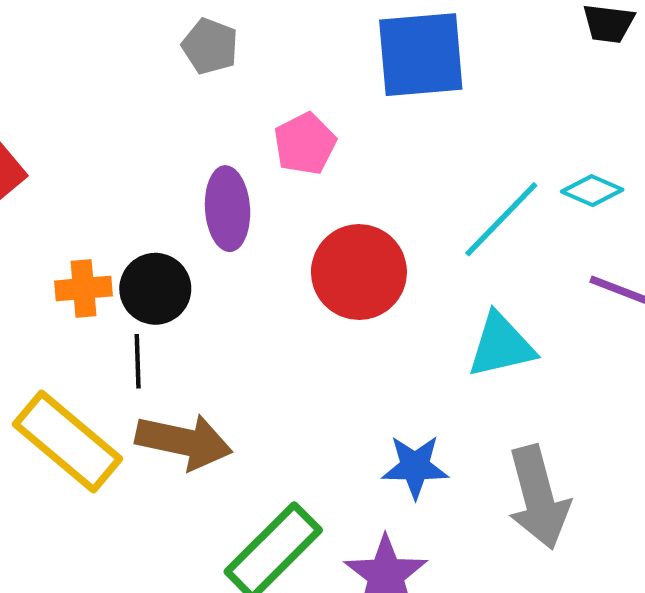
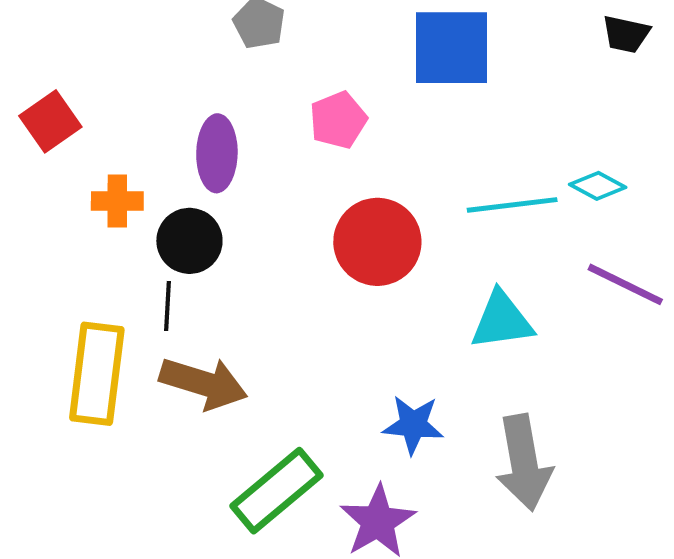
purple ellipse: (228, 209) -> (217, 153), moved
cyan line: (501, 219) -> (512, 205), turned 34
orange cross: (84, 288) -> (117, 201), moved
yellow rectangle: (68, 442) -> (97, 374), turned 52

